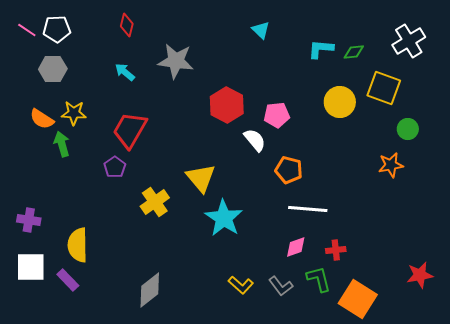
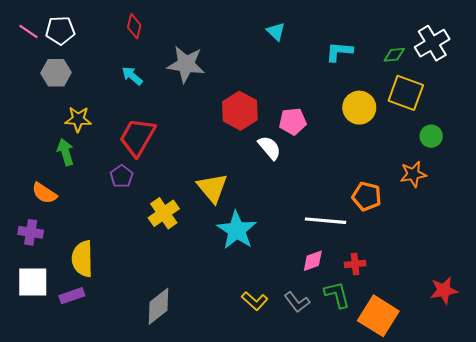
green diamond: (354, 52) -> (394, 55), moved
orange semicircle: (42, 119) -> (44, 193), moved
orange pentagon: (289, 170) -> (367, 196), moved
purple rectangle: (68, 280) -> (72, 296), turned -65

